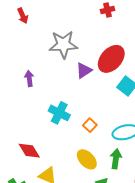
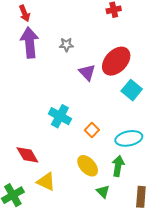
gray star: (63, 45) -> (66, 45), size x0.5
purple triangle: (84, 70) -> (87, 72), turned -42
purple arrow: (29, 78) -> (30, 43), moved, size x1.8

